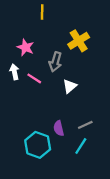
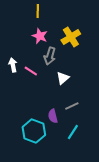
pink star: (25, 47) -> (40, 36), moved
gray line: (85, 125) -> (72, 106), moved

